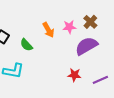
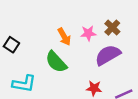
green semicircle: (26, 45) -> (56, 62), moved, size x1.5

